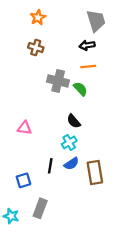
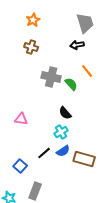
orange line: (88, 67) -> (87, 71), moved, turned 56
black line: (50, 166) -> (44, 153), turned 40
brown rectangle: (95, 173) -> (84, 159), turned -65
blue square: (23, 180) -> (20, 166), turned -32

